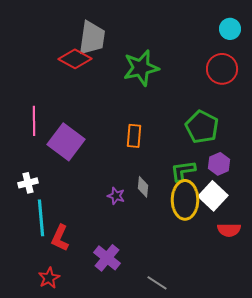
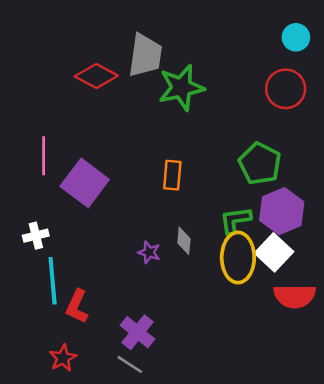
gray trapezoid: (92, 38) -> (145, 55), moved
purple hexagon: (219, 164) -> (282, 211), size x1.6
red semicircle: (229, 230) -> (295, 296), size x1.4
gray line: (157, 283) -> (130, 364), moved

